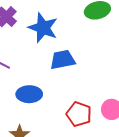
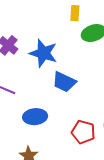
blue trapezoid: (63, 60) -> (64, 82), turned -140

